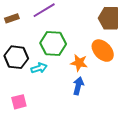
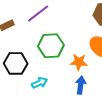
cyan arrow: (39, 68) -> (40, 83), moved

